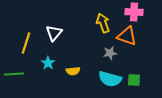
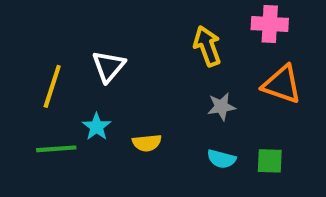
orange triangle: (127, 36) -> (282, 84), moved
green line: (14, 74) -> (56, 149), moved
cyan semicircle: (110, 79) -> (221, 159), size x0.6

